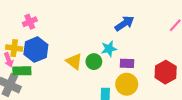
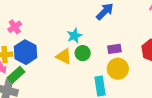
cyan star: (109, 49) -> (74, 36), moved
green rectangle: (22, 71) -> (16, 75), turned -30

